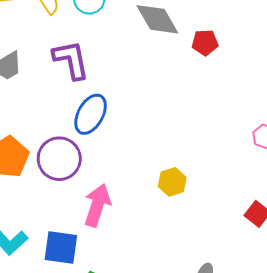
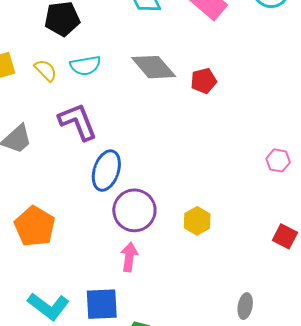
purple circle: (59, 159) -> (134, 210), moved
pink arrow: (97, 205) -> (129, 257), size x0.7

